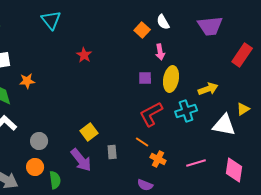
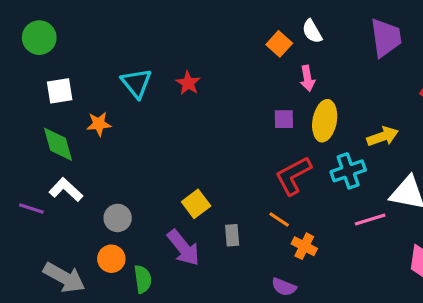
cyan triangle: (51, 20) -> (136, 83), moved
purple trapezoid: (210, 26) -> (386, 38), turned -92
pink line: (196, 163) -> (370, 220), moved

